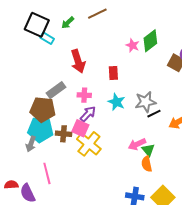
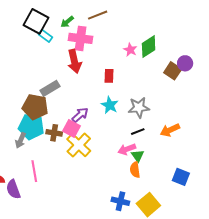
pink cross: (84, 95) -> (81, 38), moved, size x1.6
black line: (154, 114) -> (138, 132), moved

